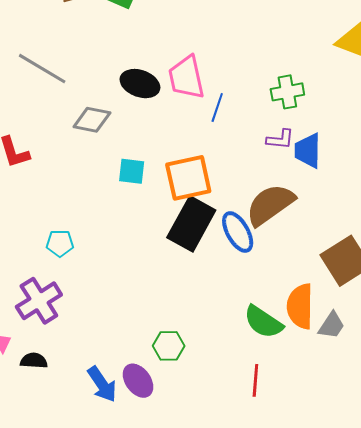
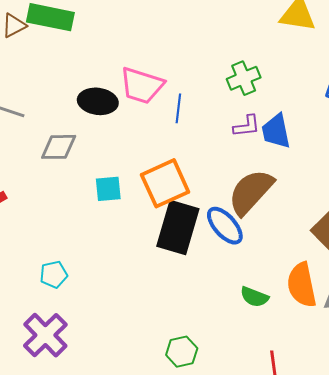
pink trapezoid: (186, 77) -> (142, 86), turned -48
green semicircle: (263, 322) -> (254, 297), moved, size x0.7

